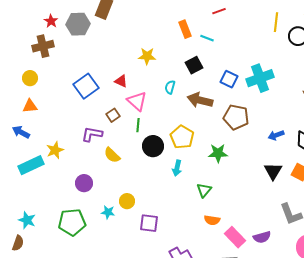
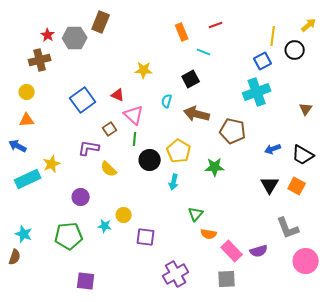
orange rectangle: (185, 29) -> (182, 32), moved
blue square: (229, 79) -> (263, 61), moved, turned 36
green triangle: (204, 190) -> (196, 214), moved

